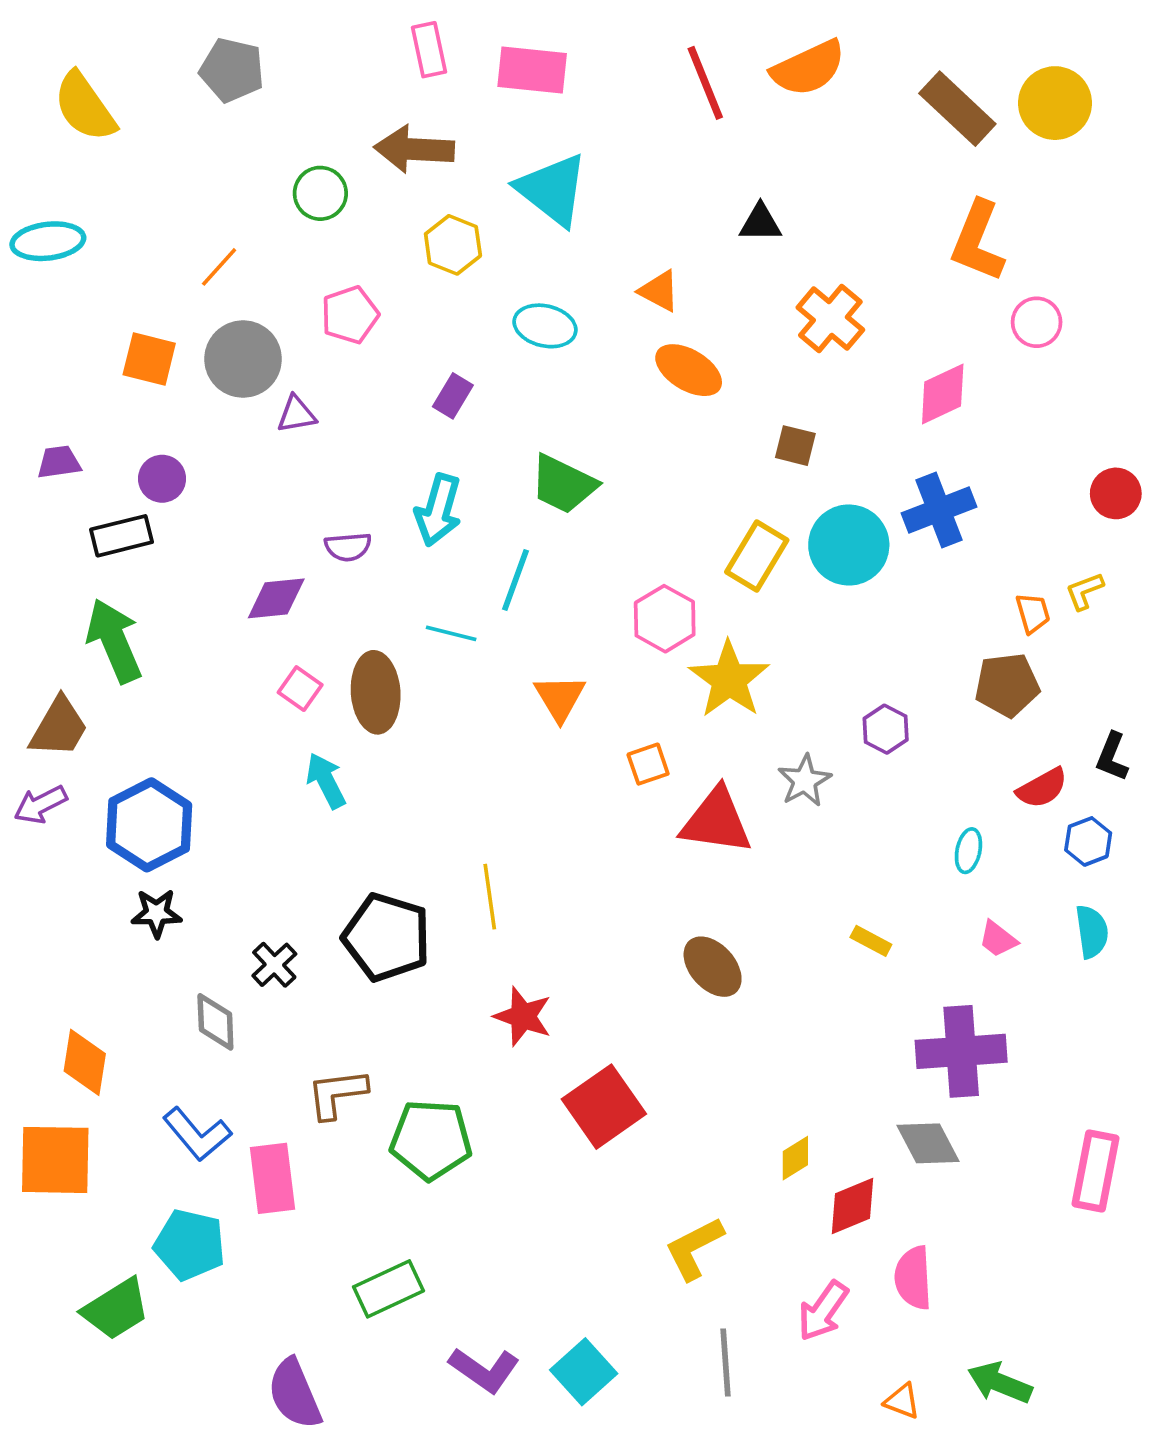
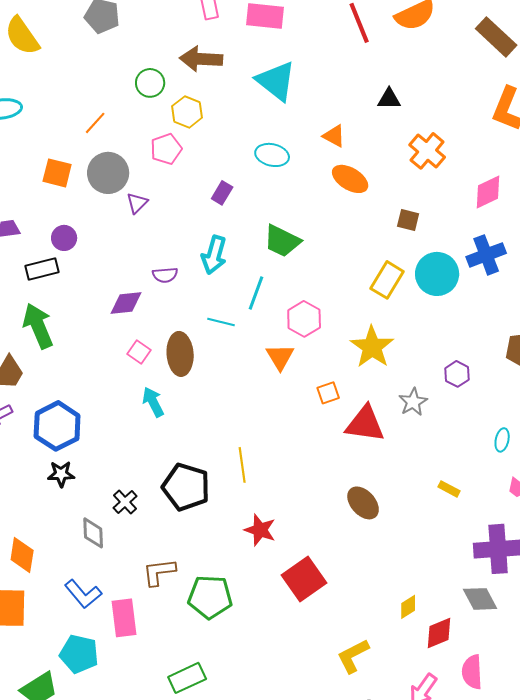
yellow hexagon: (453, 245) -> (187, 112), moved
purple triangle: (296, 414) -> (137, 203), turned -35
pink hexagon: (665, 619) -> (304, 319), moved

